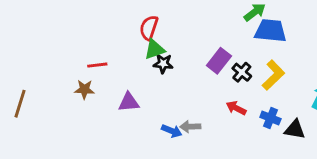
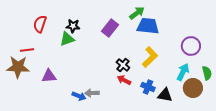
red semicircle: (149, 28) -> (40, 24), moved
purple rectangle: (219, 61) -> (110, 28), moved
black star: (163, 64) -> (73, 26), moved
black cross: (242, 72) -> (123, 65), moved
brown star: (84, 89) -> (18, 67), size x1.6

